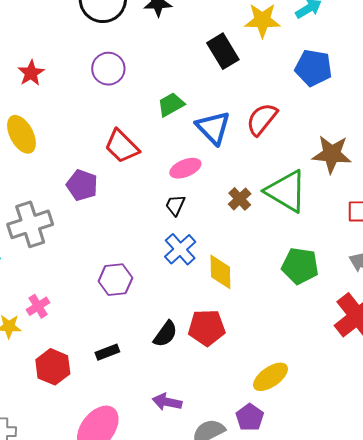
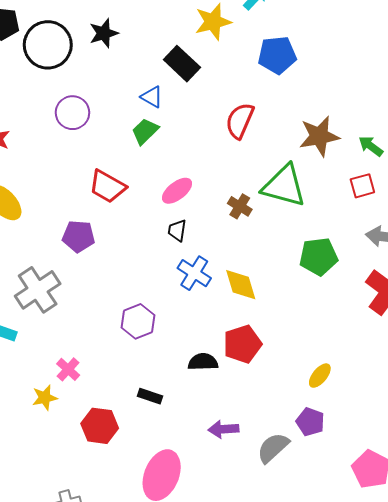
blue triangle: (213, 128) -> (152, 97), moved, size x0.6
black semicircle: (165, 334) -> (203, 362), turned -112
black rectangle: (107, 352) -> (150, 396), turned 55
yellow ellipse: (271, 377) -> (320, 376), size x0.7

